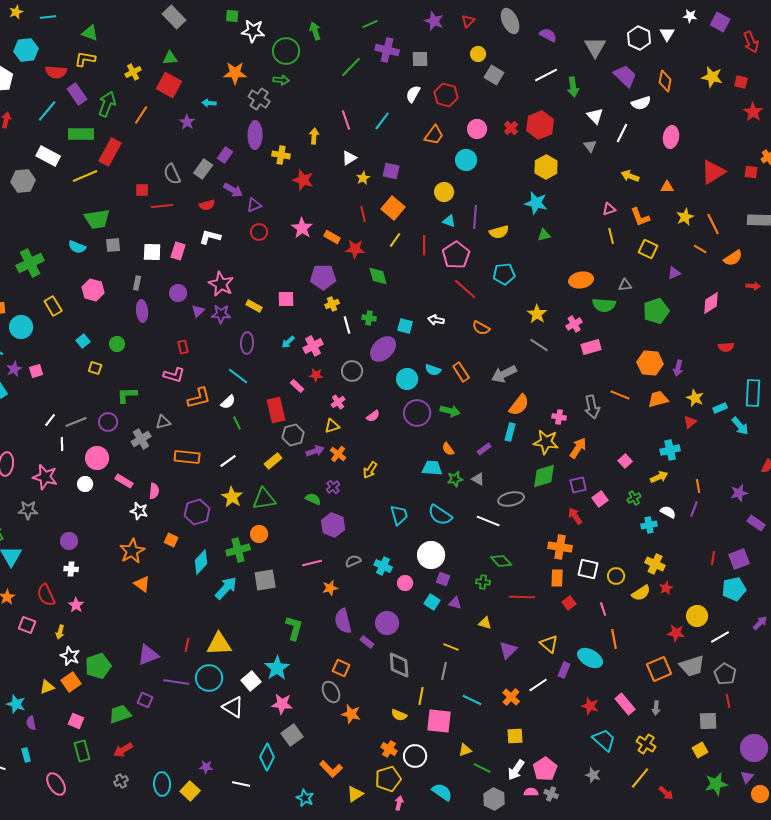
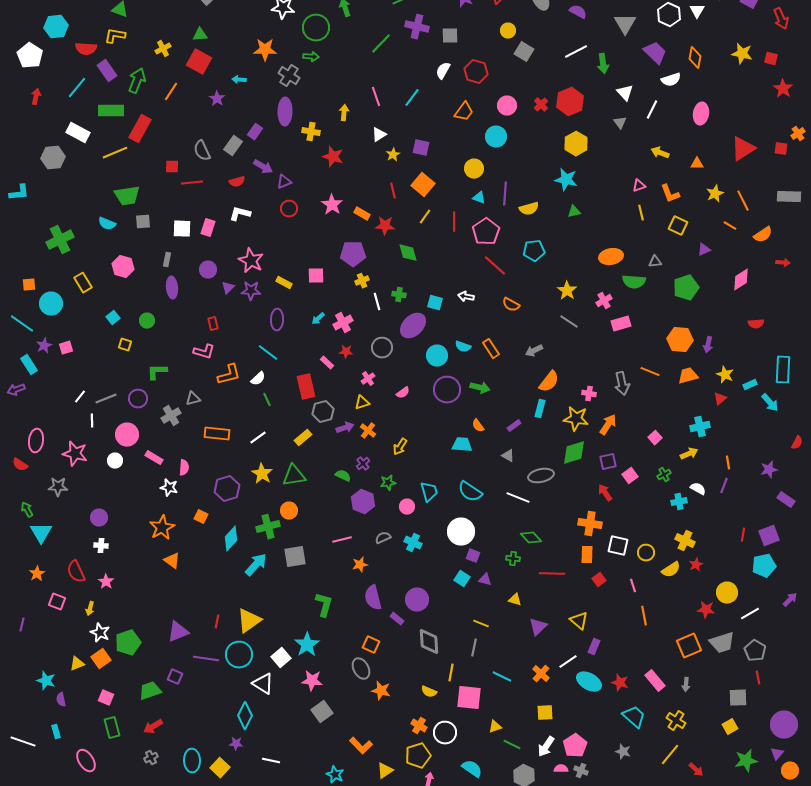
gray arrow: (504, 374) -> (534, 351), size x0.7
green star: (455, 479) -> (388, 483), moved
pink circle: (405, 583) -> (407, 507), moved
yellow triangle: (219, 644) -> (249, 621), turned -32
cyan ellipse: (590, 658) -> (589, 682), moved
cyan diamond: (267, 757) -> (245, 716), moved

